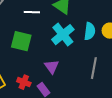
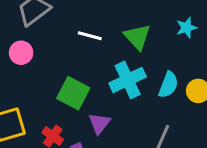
green square: (21, 41) -> (73, 93), moved

